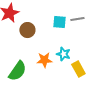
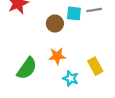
brown circle: (27, 30) -> (55, 24), moved
cyan star: (63, 54) -> (71, 78), moved

